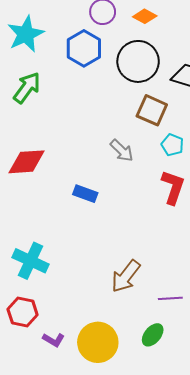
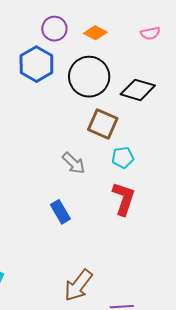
cyan pentagon: (172, 145) -> (123, 158), turned -30
blue rectangle: (85, 194) -> (60, 212), moved, turned 40

